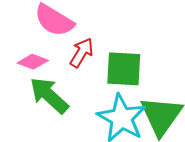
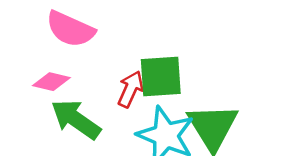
red arrow: (82, 53) -> (130, 89), moved

